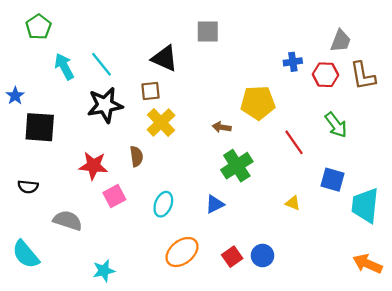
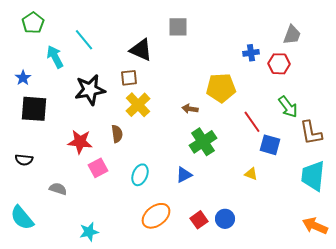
cyan line: (101, 64) -> (84, 40), moved
brown L-shape: (363, 76) -> (311, 133), moved
blue star: (15, 96) -> (23, 78), moved
blue square: (333, 180) -> (270, 145), moved
gray semicircle: (68, 221) -> (58, 189), size x0.7

